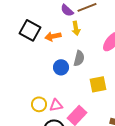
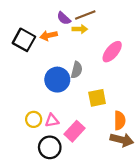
yellow arrow: (76, 28) -> (80, 29), moved, turned -80
orange arrow: (53, 36) -> (49, 35), moved
blue circle: (61, 67) -> (57, 80), size x1.5

